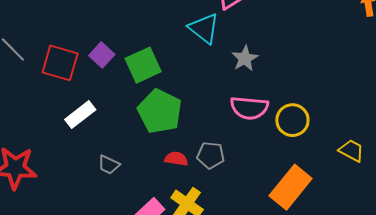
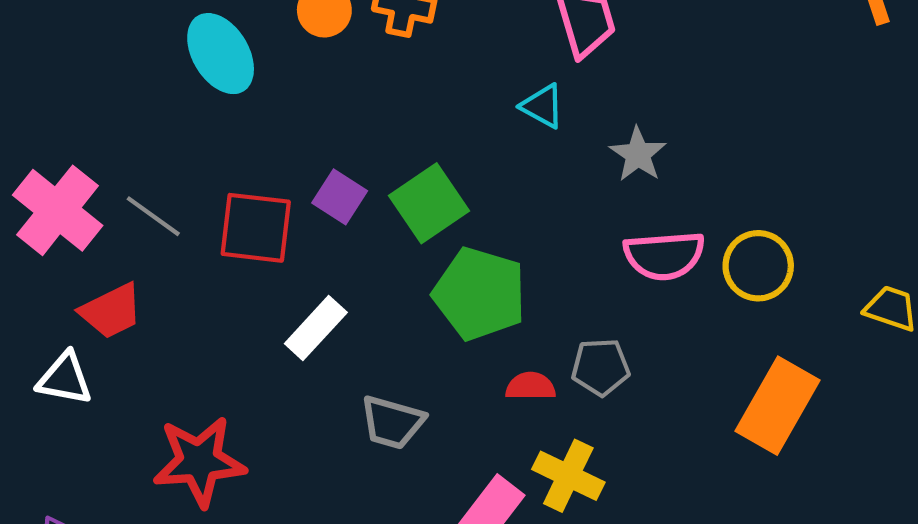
cyan triangle: (204, 28) -> (543, 106), size x0.7
gray trapezoid: (109, 165) -> (392, 422), size x1.4

